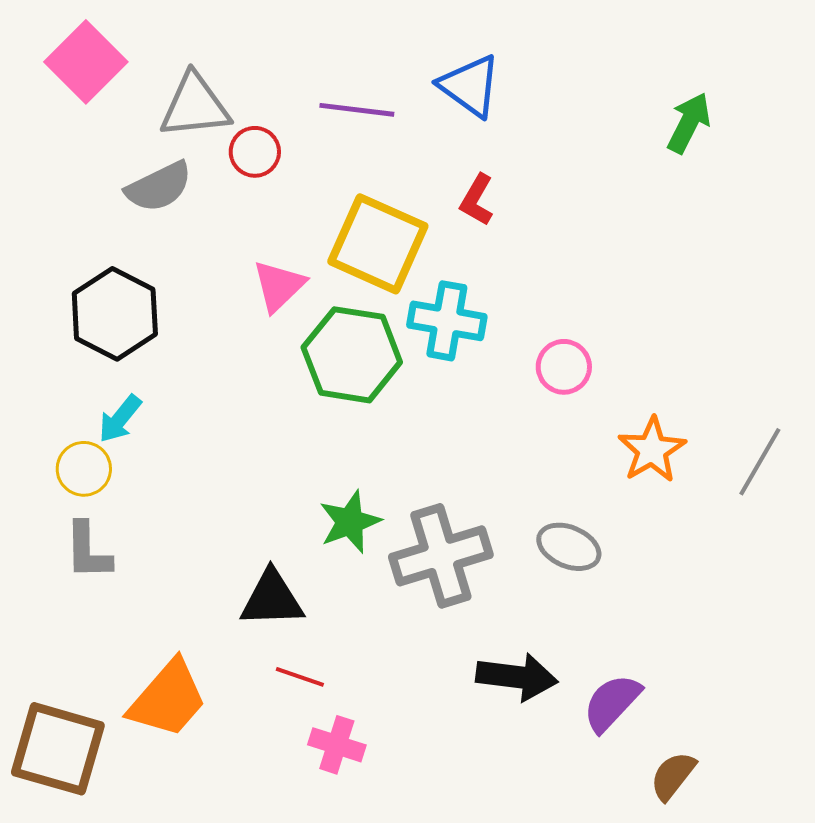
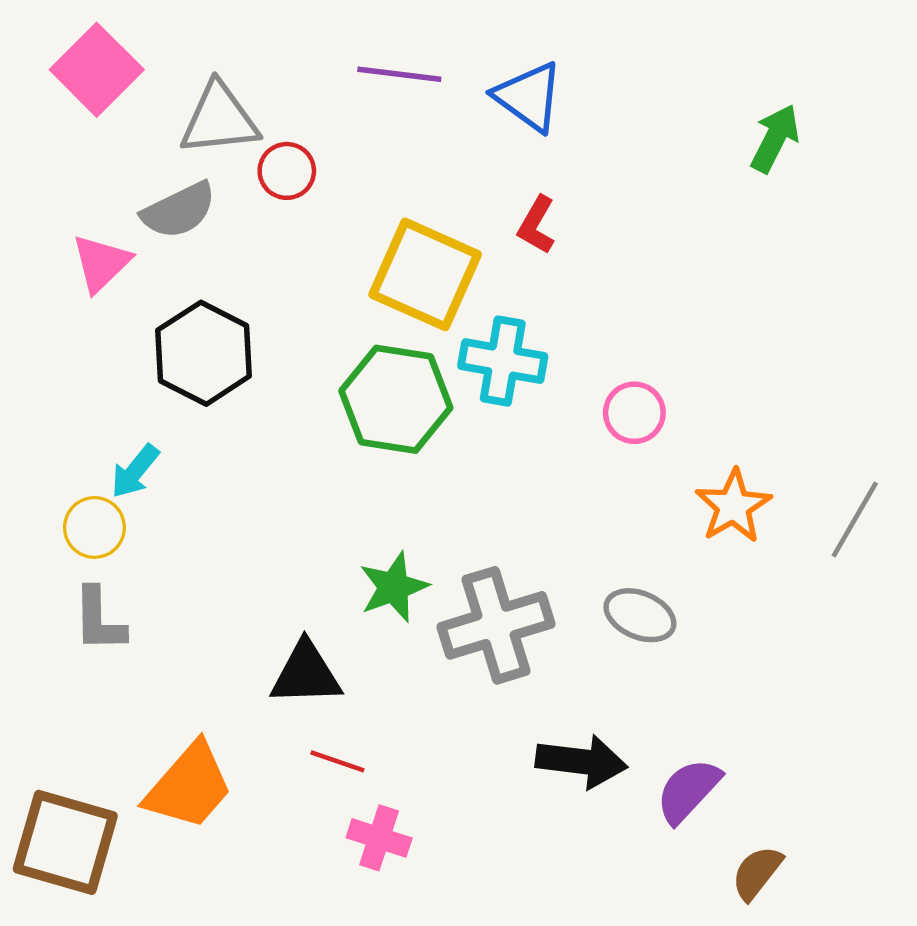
purple line: (357, 110) -> (399, 74), moved
pink triangle: (279, 286) -> (101, 263), moved
black hexagon: (115, 314) -> (204, 353), moved

